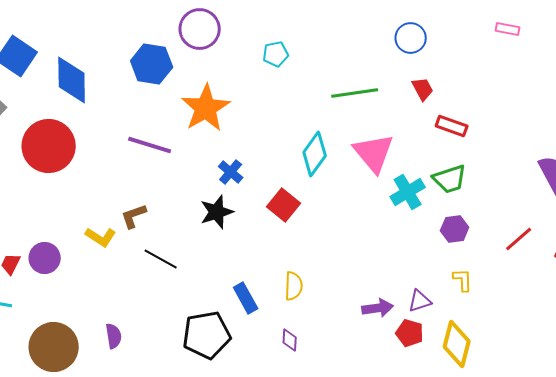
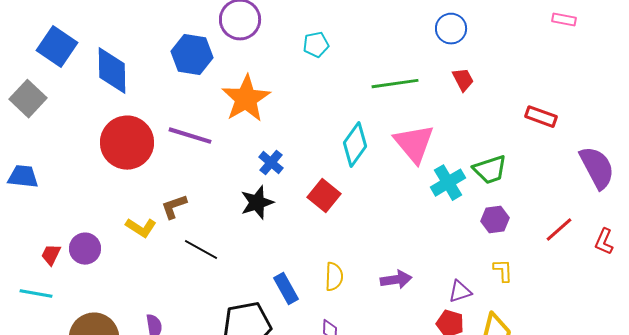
pink rectangle: (508, 29) -> (564, 20), moved
red rectangle: (452, 126) -> (541, 117), moved
red circle: (49, 146) -> (127, 143), moved
purple arrow: (378, 308) -> (396, 280), moved

